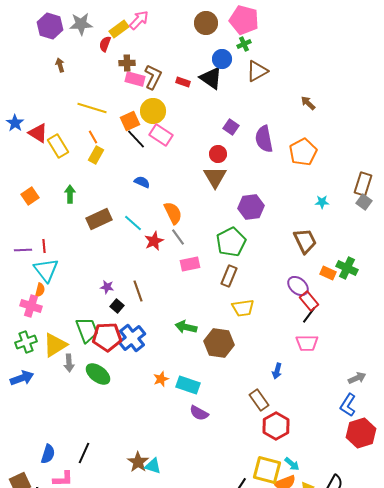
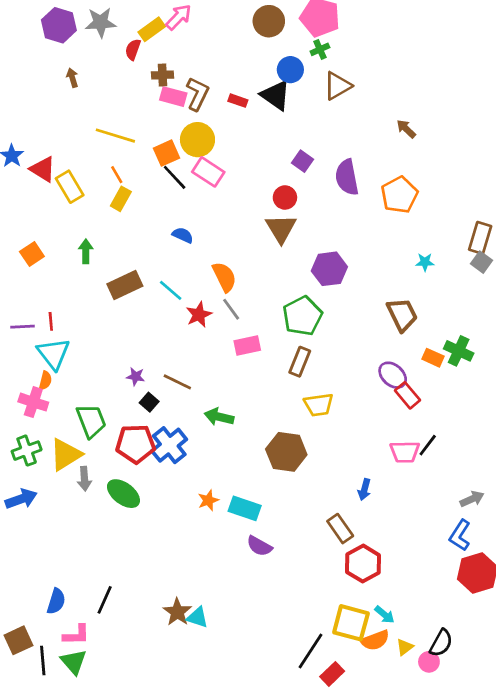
brown line: (138, 291) -> (177, 382), turned -45
black line: (309, 315) -> (428, 445), moved
green arrow: (186, 327) -> (219, 417), moved
green trapezoid: (87, 330) -> (91, 421), moved

